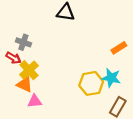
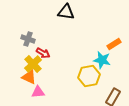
red arrow: (13, 58) -> (43, 53), moved
cyan star: (111, 78) -> (102, 60), moved

